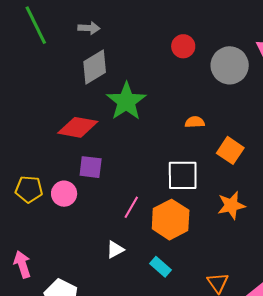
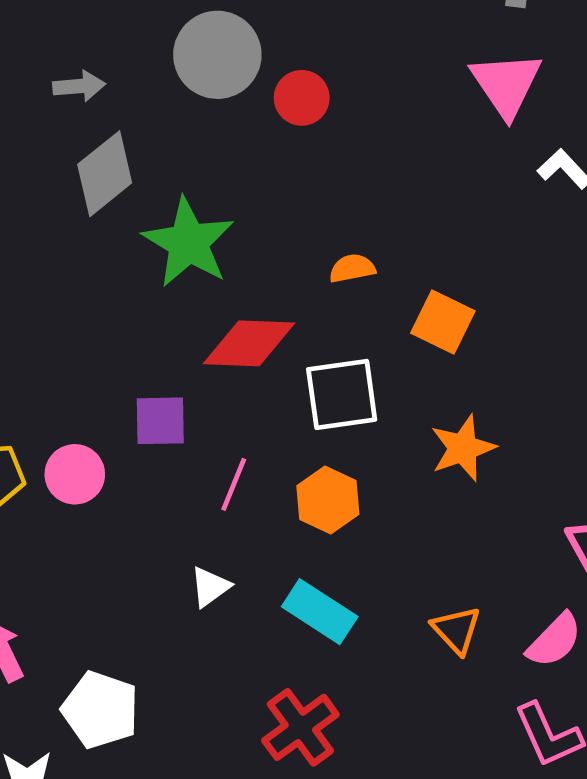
gray circle: (230, 65) -> (217, 55), moved
red diamond: (78, 127) -> (249, 343), moved
purple square: (91, 167) -> (160, 421), moved
orange hexagon: (171, 220) -> (328, 500), size x0.7
cyan rectangle: (160, 267) -> (320, 612), size x1.4

